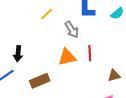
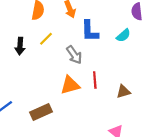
black arrow: (18, 54) -> (20, 46), moved
brown triangle: (114, 75) -> (123, 92), moved

